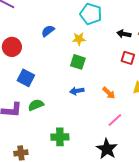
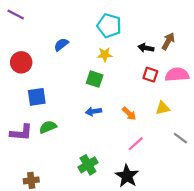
yellow star: (79, 39) -> (105, 55), moved
blue square: (26, 78) -> (37, 97), turned -36
green cross: (60, 137) -> (88, 165), moved, turned -30

